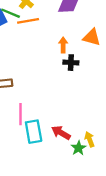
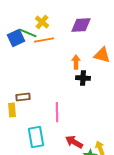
pink line: (20, 114) -> (57, 112), moved
cyan rectangle: (34, 132) -> (36, 137), moved

